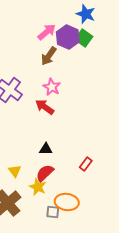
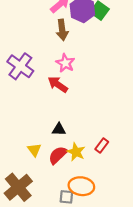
brown arrow: (49, 56) -> (62, 30), turned -42
yellow triangle: (15, 171) -> (34, 150), moved
yellow star: (38, 187) -> (76, 152), moved

